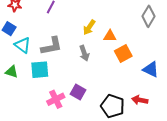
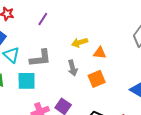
yellow arrow: (89, 27) -> (80, 42), turned 35
orange square: (123, 53) -> (97, 79), moved

